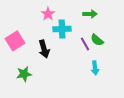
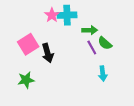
green arrow: (90, 14) -> (90, 30), moved
cyan cross: (62, 29) -> (67, 15), moved
pink square: (15, 41) -> (28, 44), moved

